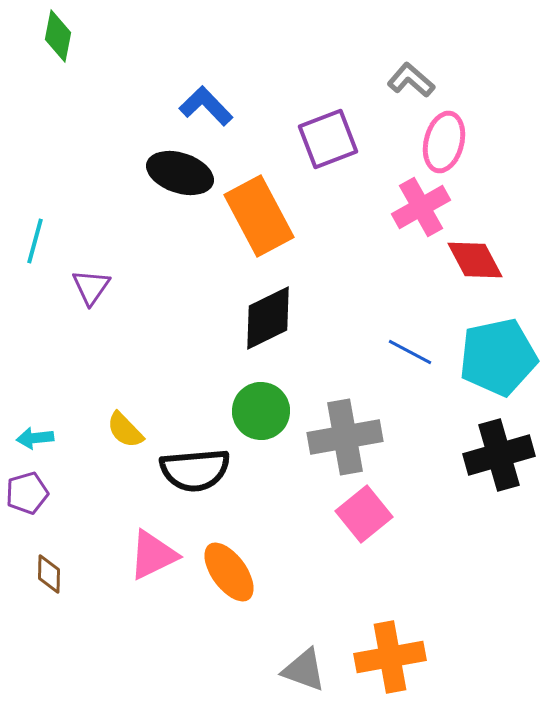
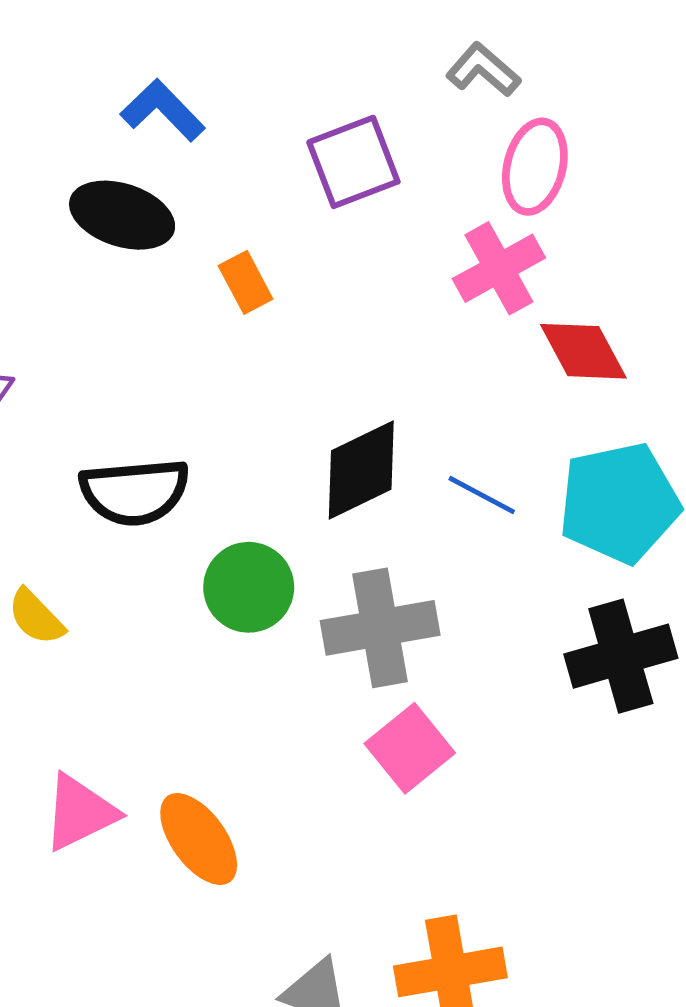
orange rectangle: (259, 216) -> (246, 282), size x0.5
black diamond: (268, 318) -> (361, 470), moved
black semicircle: (195, 470) -> (135, 492), moved

